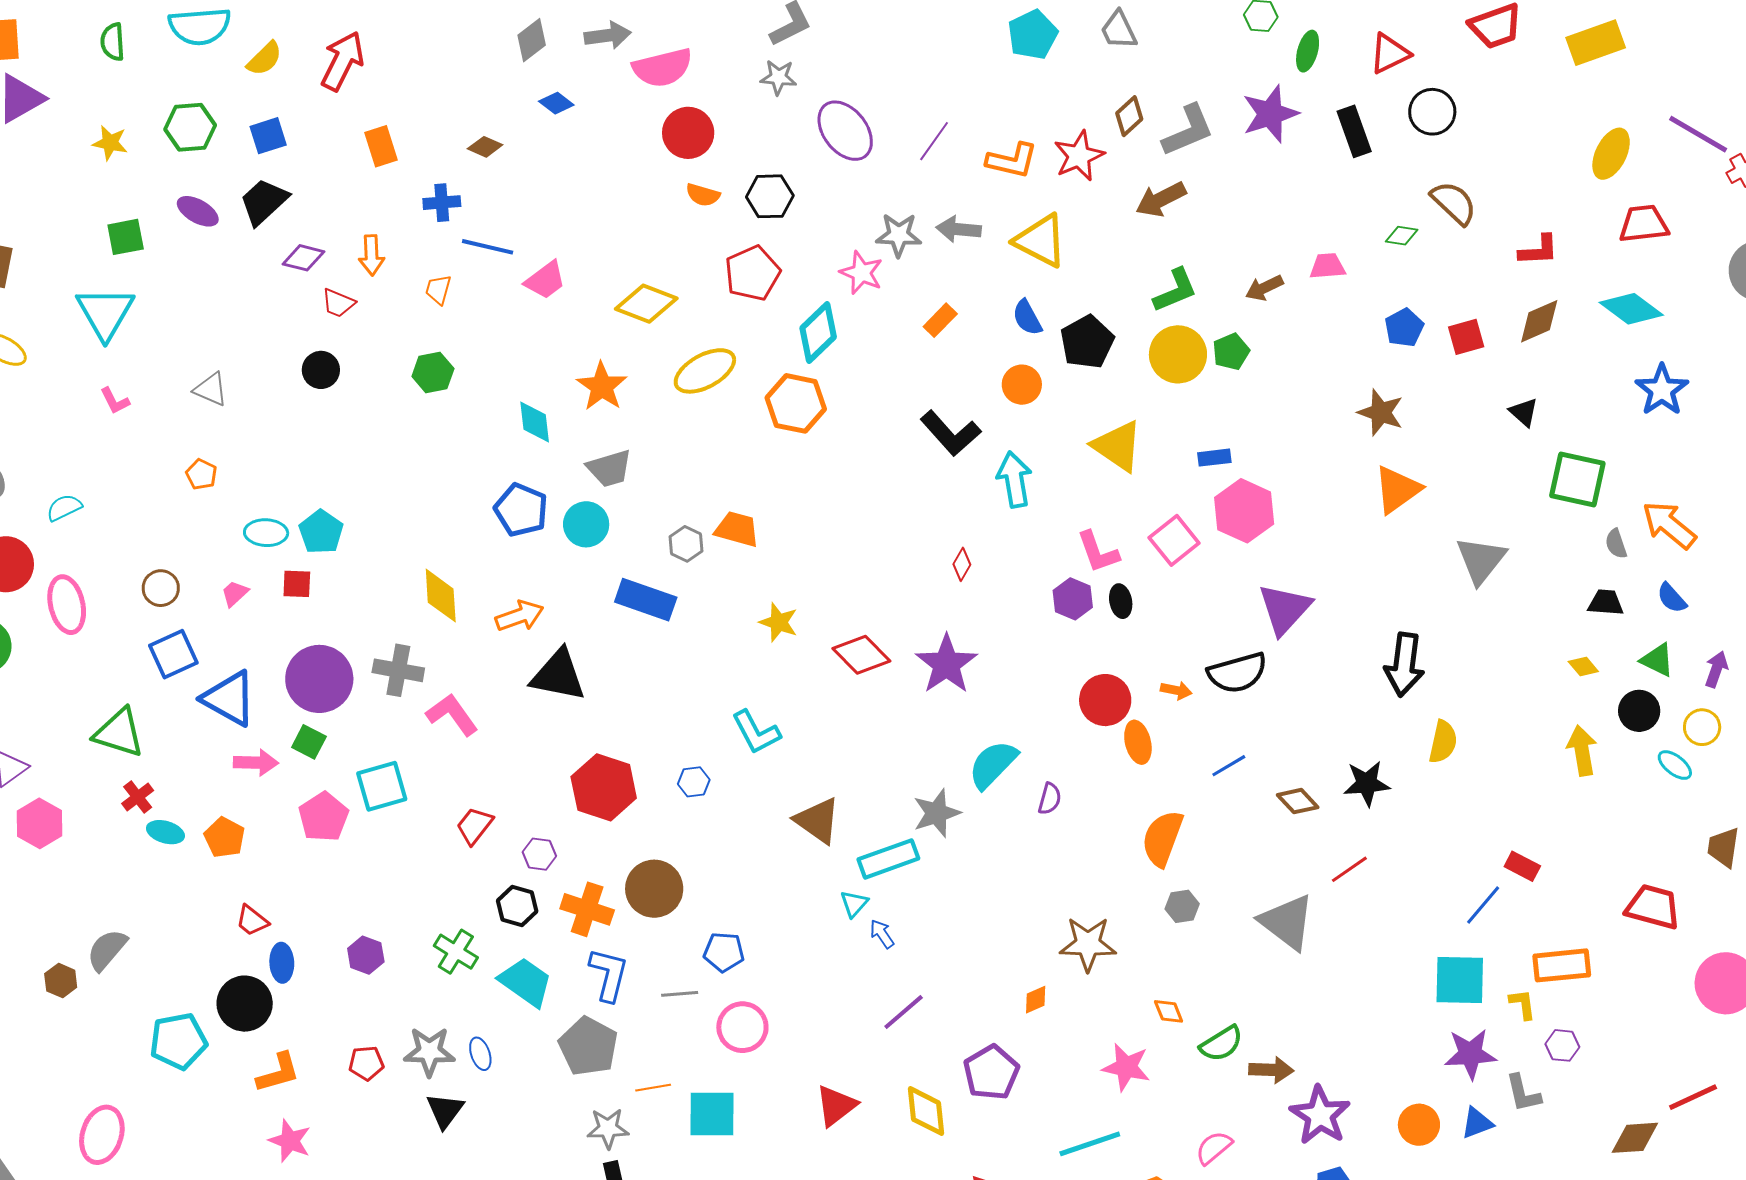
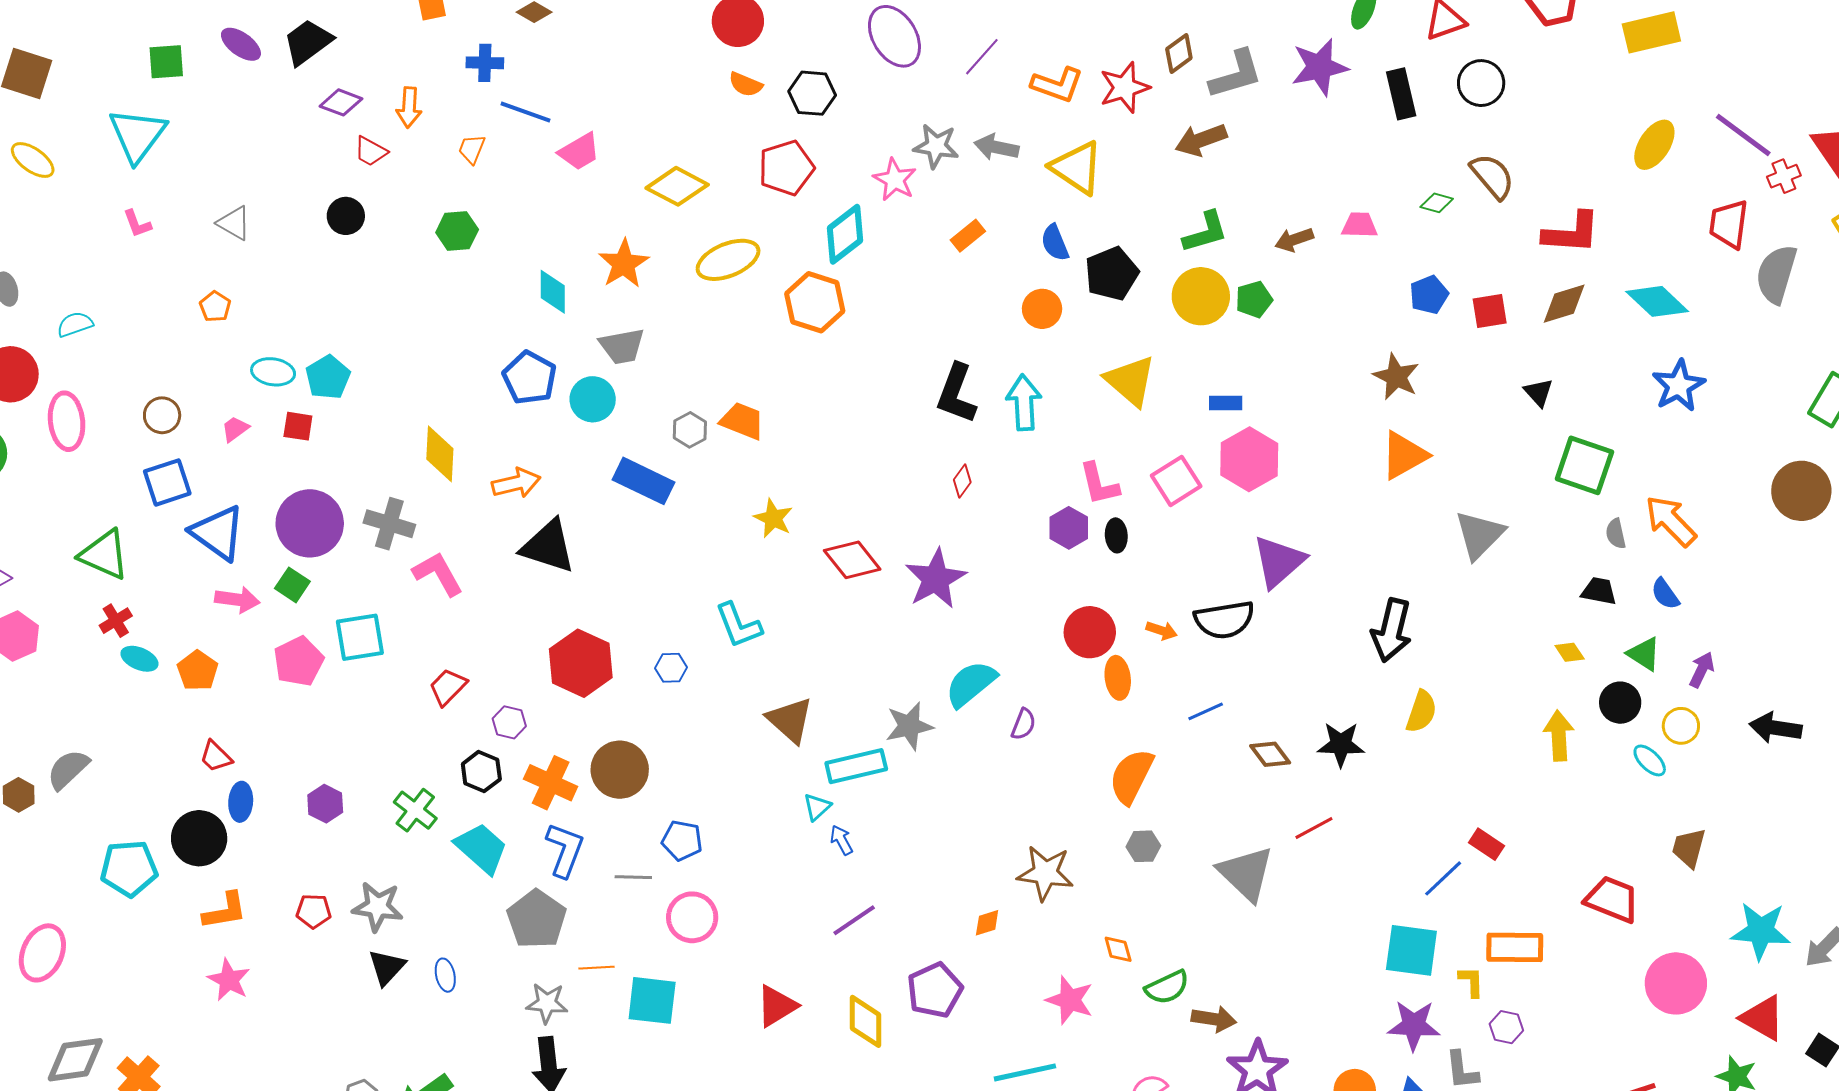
red trapezoid: (1644, 224) -> (1729, 224), moved, turned -82
red L-shape: (1539, 250) -> (1571, 233), size x1.4
black L-shape: (951, 433) -> (956, 394), moved, turned 56
blue ellipse: (480, 1054) -> (445, 975), moved

